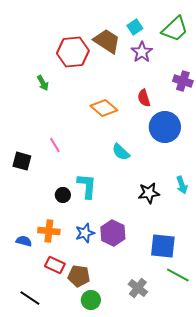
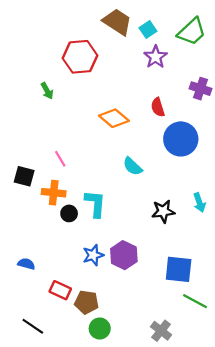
brown trapezoid: (107, 41) -> (117, 22), moved
orange cross: (49, 231) -> (54, 193), moved
gray cross: (138, 288) -> (161, 331), moved

